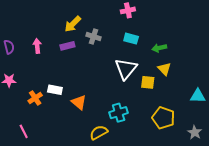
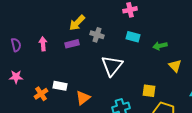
white triangle: (126, 69) -> (112, 66), moved
yellow triangle: (164, 69) -> (175, 66), moved
yellow square: (148, 82) -> (149, 91), moved
orange triangle: (79, 102) -> (83, 98), turned 42

